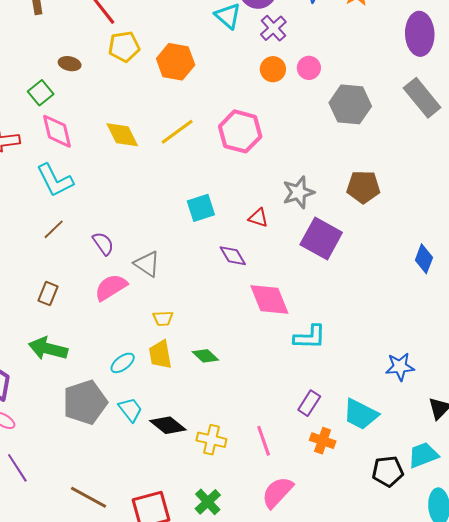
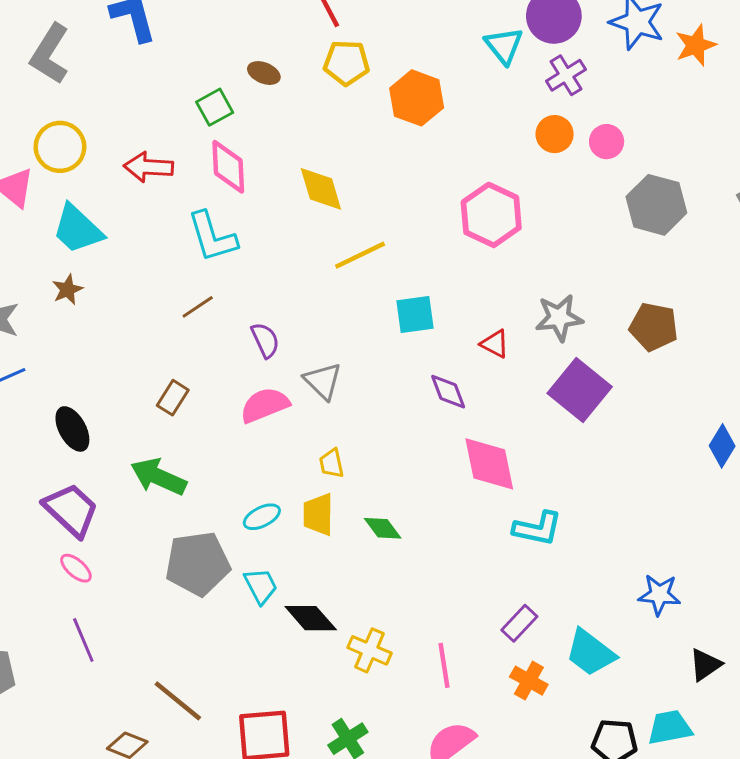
yellow line: (177, 132) -> (360, 255), moved
yellow trapezoid: (163, 318) -> (332, 463), turned 70

